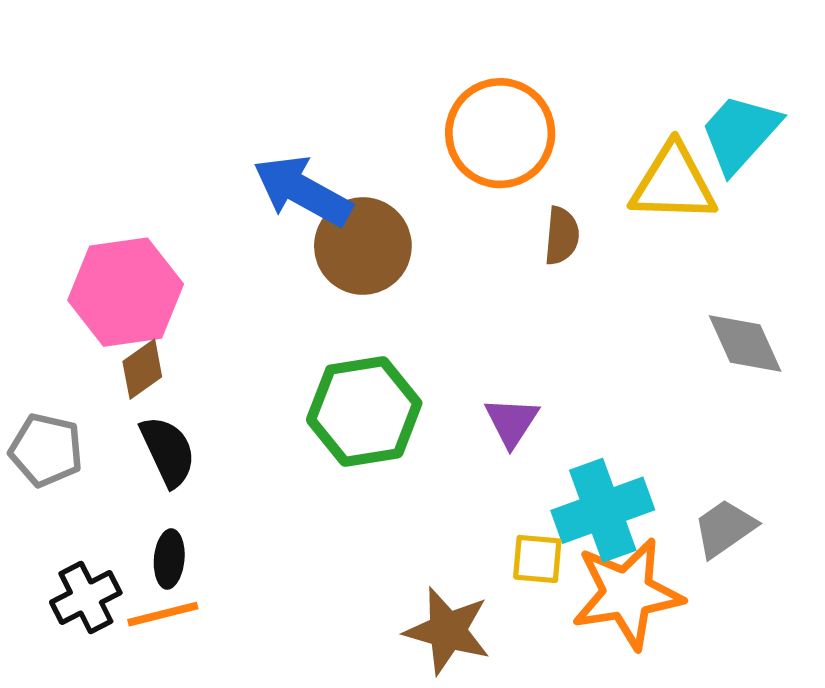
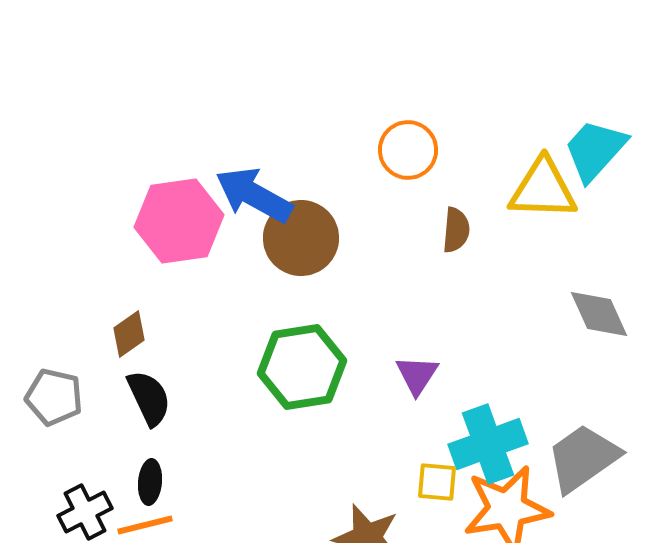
orange circle: (500, 133) -> (408, 150), size x0.7
pink hexagon: (126, 292) -> (179, 221), moved
gray trapezoid: (725, 528) -> (583, 458), size x1.5

